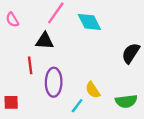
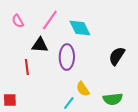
pink semicircle: (12, 20) -> (18, 21), moved
purple ellipse: (54, 82) -> (67, 57), moved

